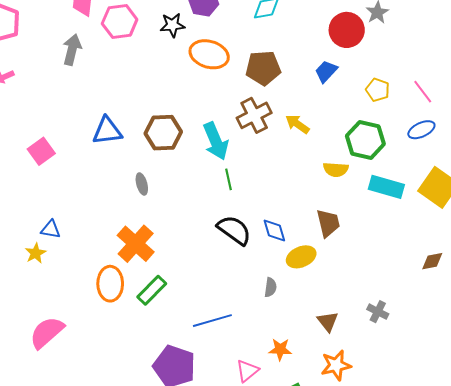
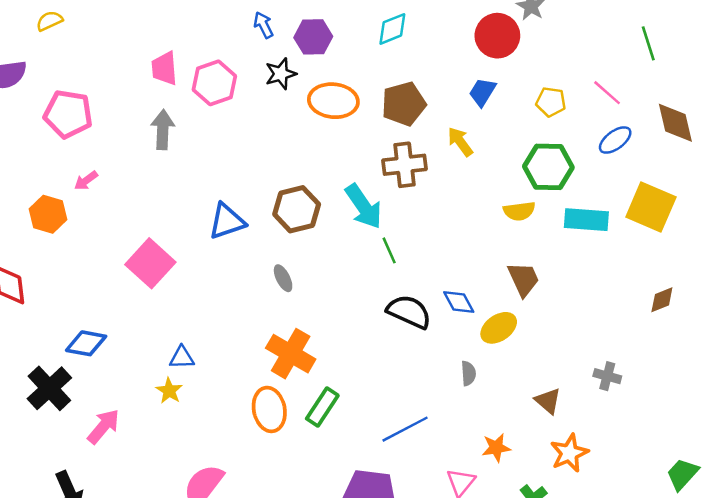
brown cross: (254, 115) -> (404, 165), turned 32
yellow arrow: (297, 124) -> (460, 142), moved, turned 30
pink square: (41, 151) -> (150, 263), size x1.4

